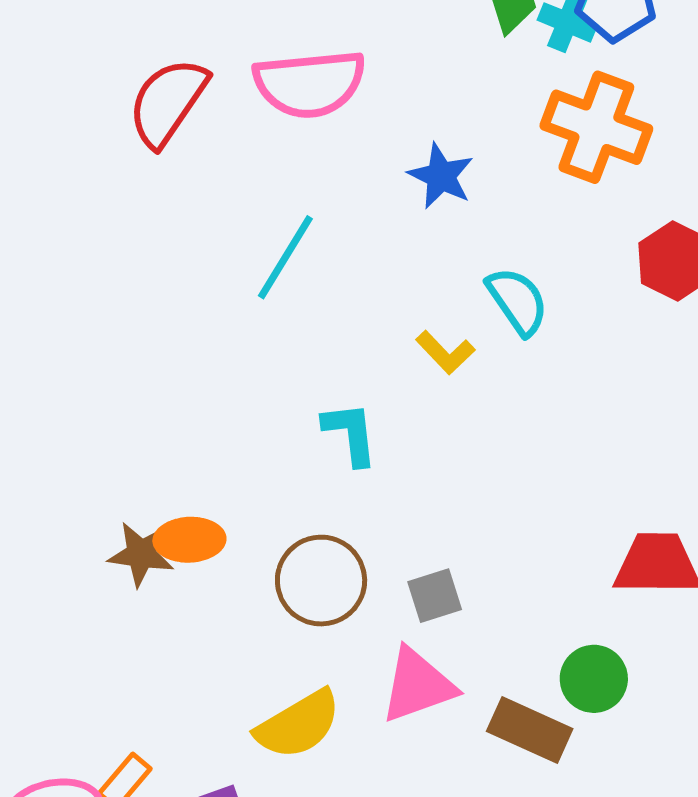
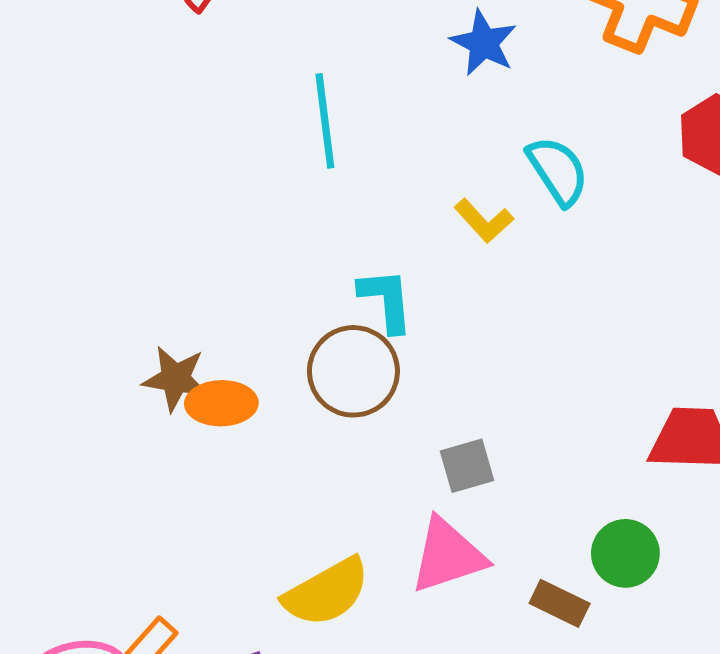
cyan line: (285, 257) -> (325, 121), turned -40
brown star: (141, 554) -> (176, 379), moved
brown circle: (321, 581) -> (353, 371), moved
brown rectangle: (530, 730) -> (560, 603), size x0.7

